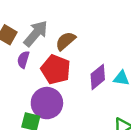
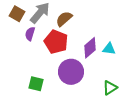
purple circle: (47, 103) -> (71, 72), moved

